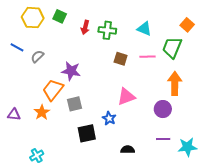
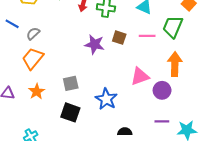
purple star: (71, 71) -> (95, 44), moved
orange trapezoid: (53, 90) -> (33, 58), moved
pink triangle: (126, 97) -> (140, 76), moved
blue star: (109, 118) -> (106, 99), size x1.5
black square: (87, 133) -> (70, 112), moved, turned 30

